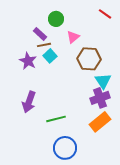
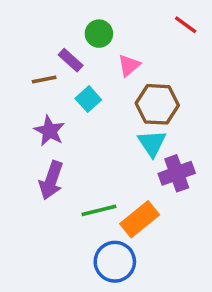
brown line: (44, 45) -> (44, 80), moved
purple star: (28, 61) -> (49, 131), moved
cyan triangle: (103, 81) -> (152, 143), moved
orange rectangle: (100, 122) -> (140, 219), moved

